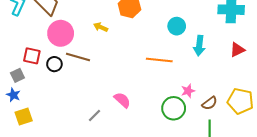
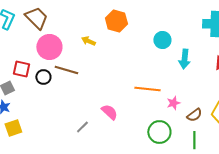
orange line: (159, 60) -> (147, 89), moved
green circle: (174, 108) -> (159, 132), moved

